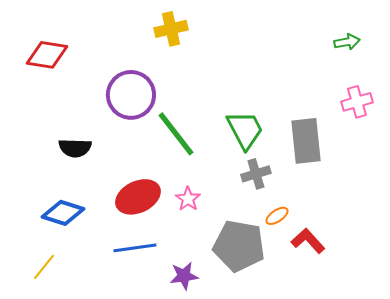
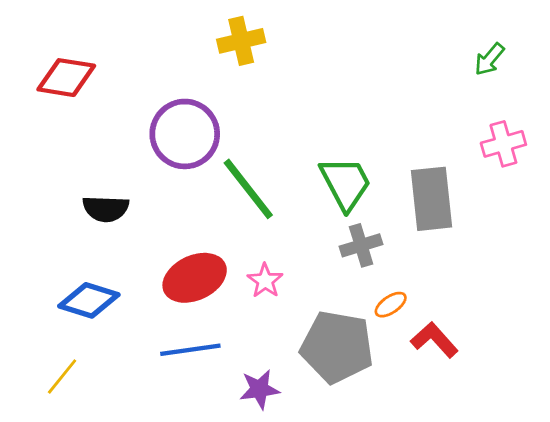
green arrow: (347, 42) -> (489, 59), turned 140

